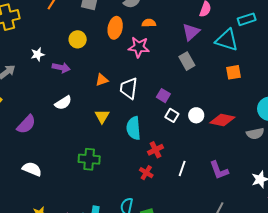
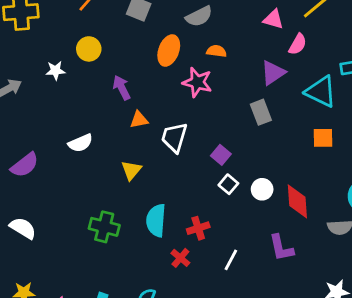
yellow circle: (78, 39) -> (89, 49), moved
purple arrow: (61, 68) -> (122, 88), moved, turned -138
red diamond: (222, 120) -> (297, 201), turned 65
cyan semicircle: (134, 128) -> (156, 220), moved
purple L-shape: (219, 170) -> (281, 248), moved

